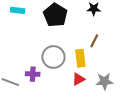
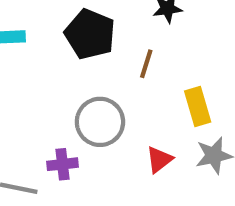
brown line: (94, 41) -> (146, 64), moved
yellow rectangle: (80, 58) -> (198, 107), moved

